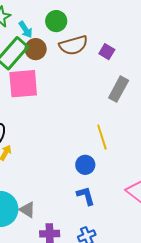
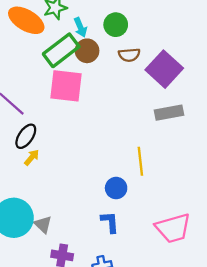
brown semicircle: (73, 45) -> (129, 55), size x0.7
purple square: (107, 52) -> (164, 69), size x2.0
gray rectangle: (119, 89) -> (169, 113), turned 40

